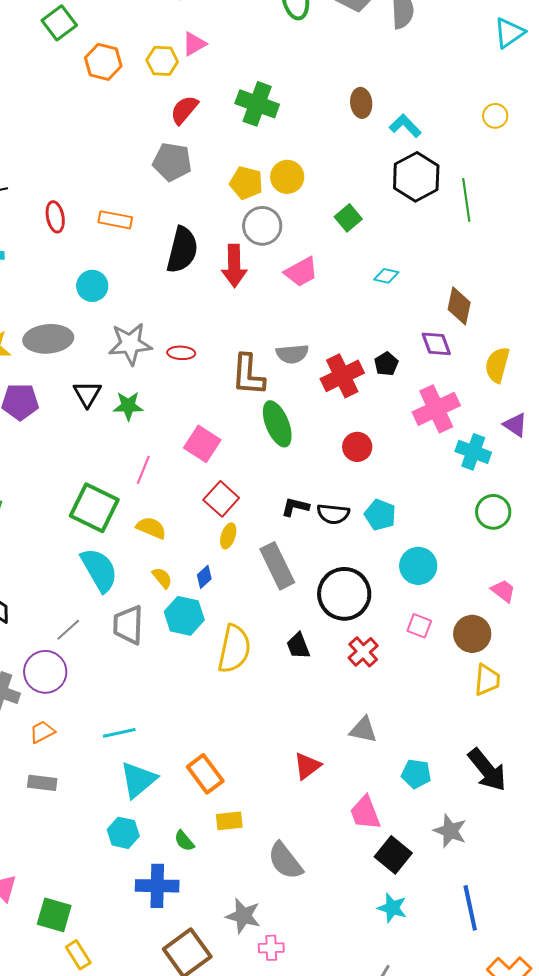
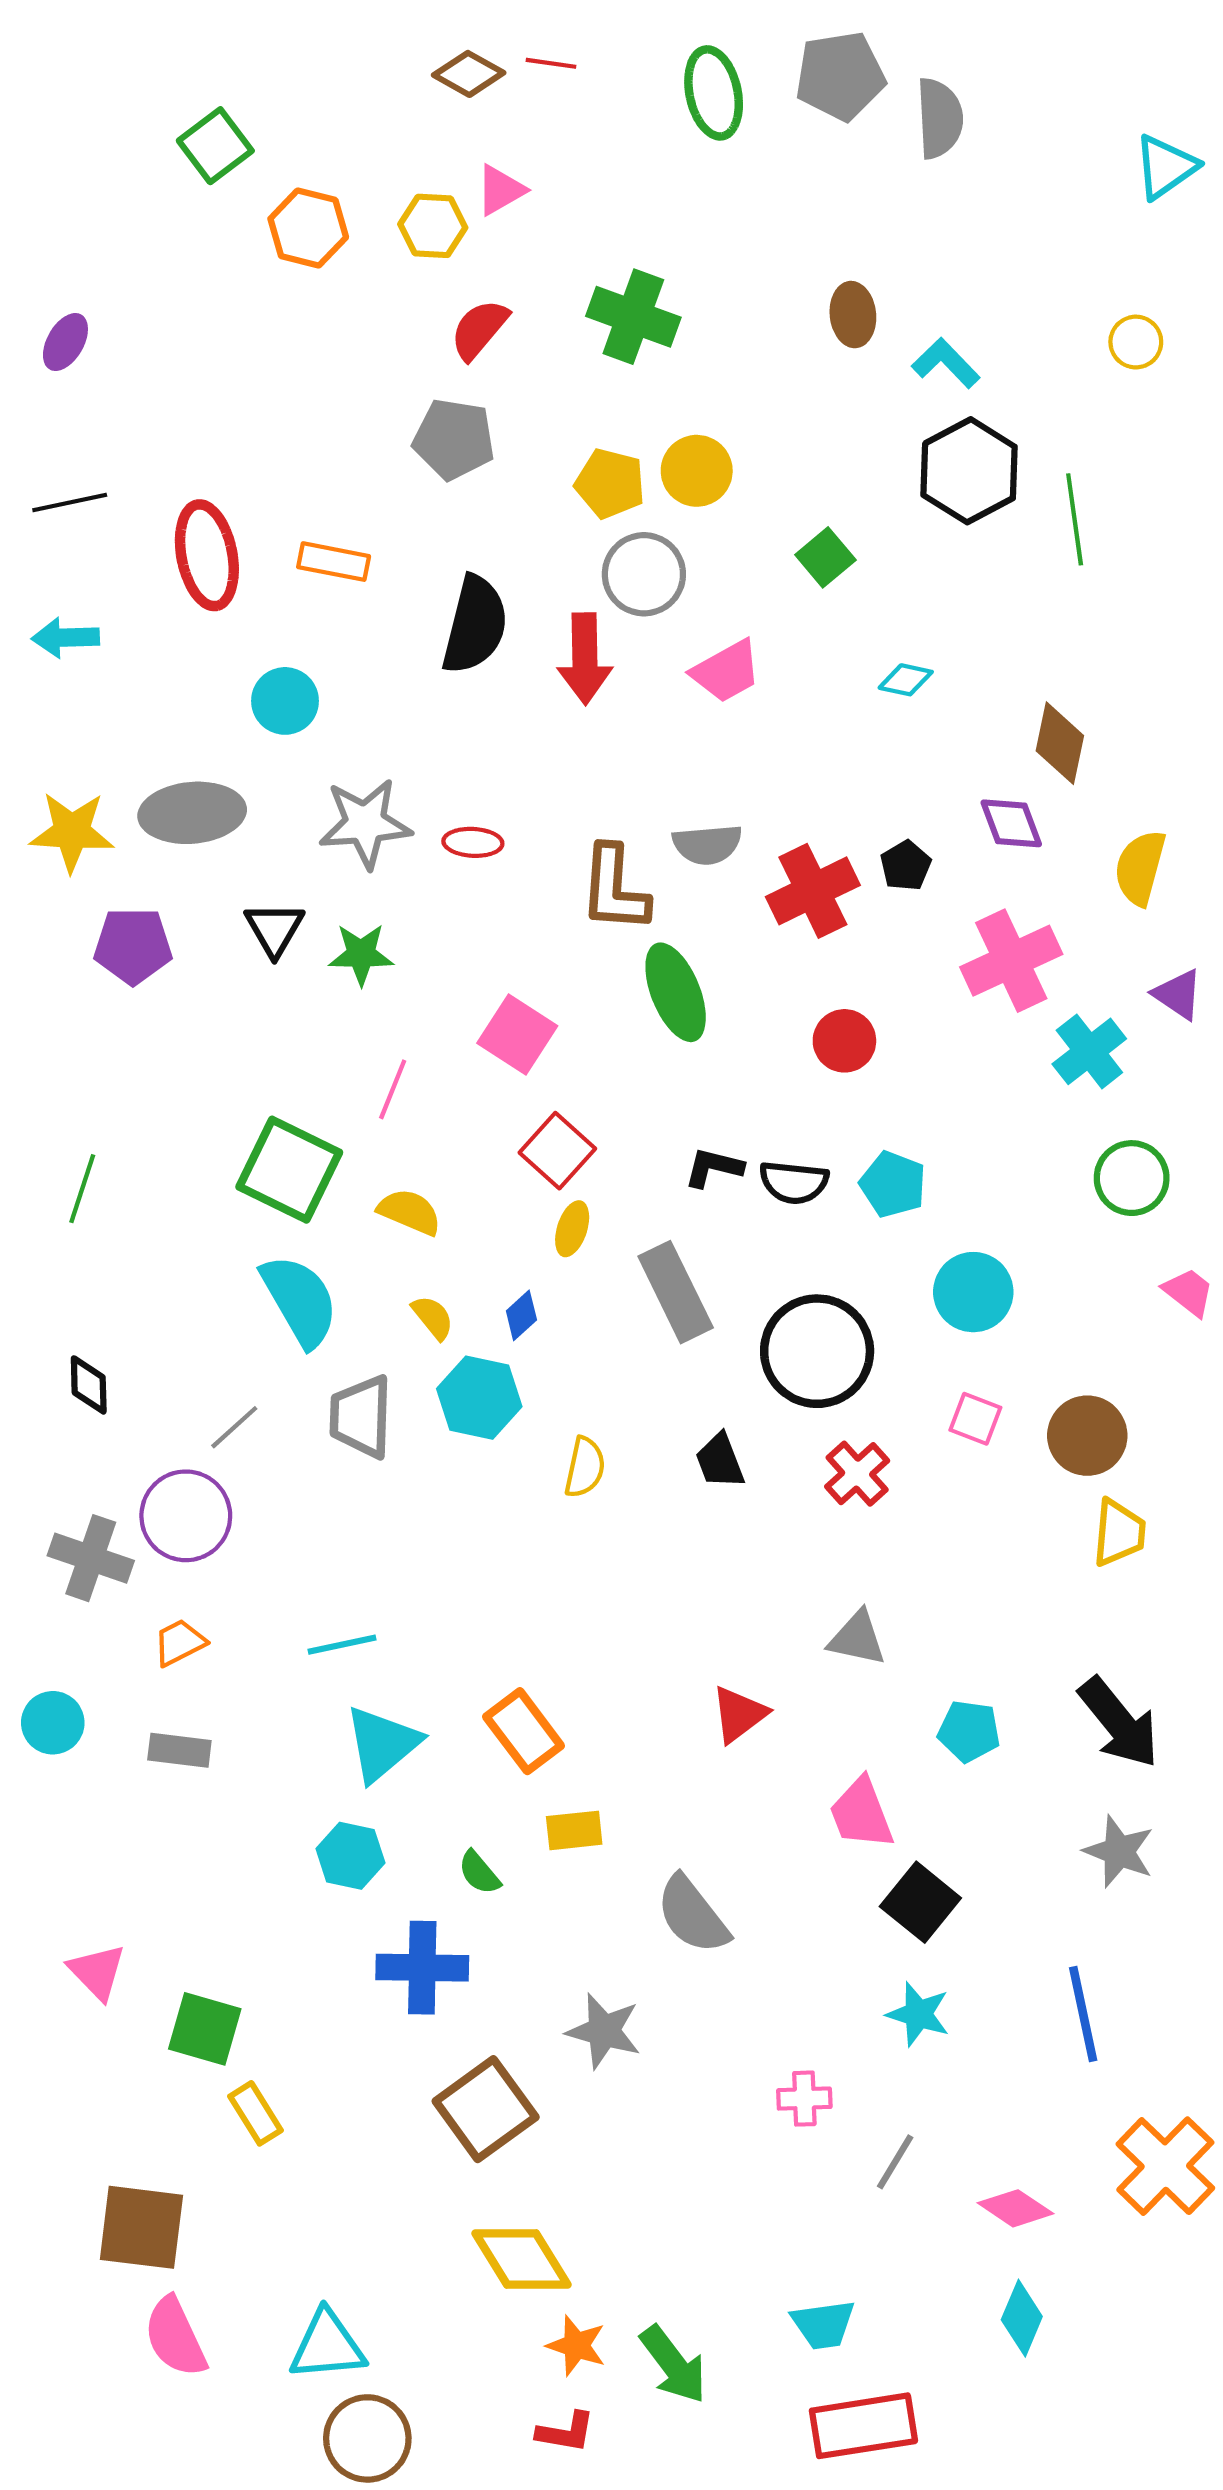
red ellipse: (55, 217) -> (207, 555), size x1.6
cyan cross: (473, 452) -> (1089, 1051), turned 32
pink trapezoid: (503, 591) -> (1189, 1292), moved
yellow semicircle: (234, 649) -> (585, 1467), size x0.6
gray star: (450, 831) -> (1119, 1852), moved
pink cross: (271, 948) -> (804, 2099), moved

